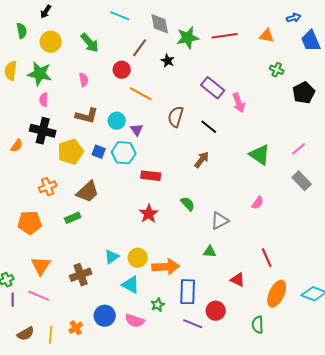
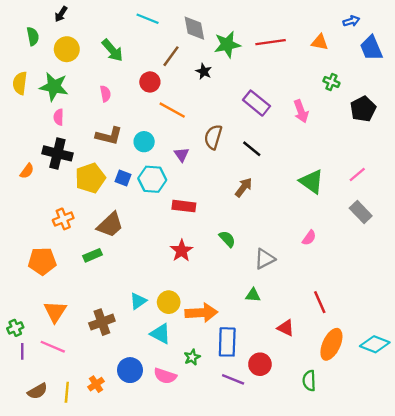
pink arrow: (239, 103) -> (301, 111), moved
purple triangle: (137, 130) -> (182, 155), moved

